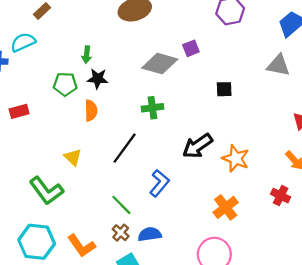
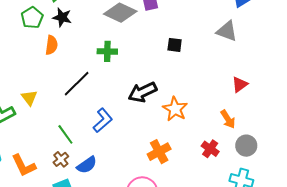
green pentagon: (65, 84) -> (32, 18), turned 30
yellow triangle: (73, 157) -> (29, 98), moved
blue semicircle: (150, 234) -> (87, 165), turned 145

